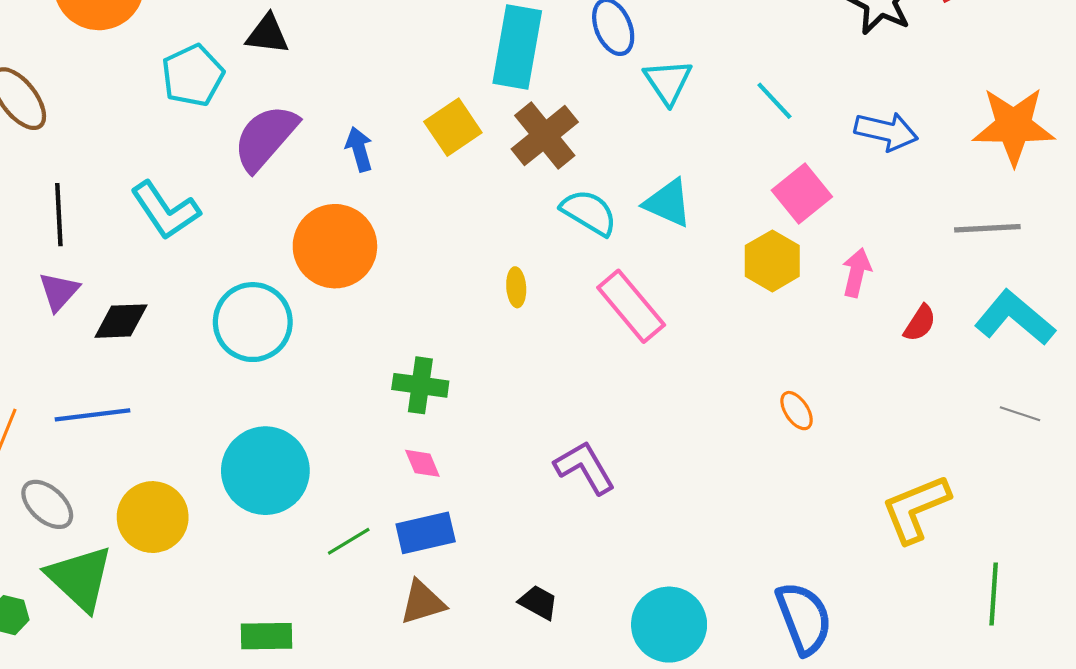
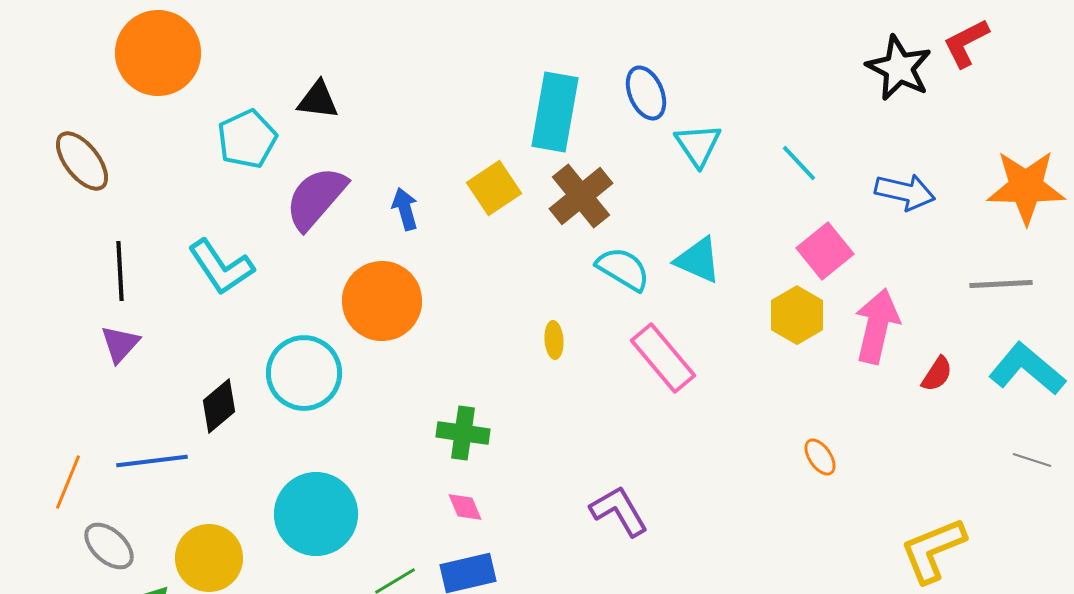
pink arrow: (857, 273) -> (877, 326), size x1.6
black diamond: (121, 321) -> (219, 406), moved, turned -38

